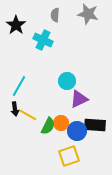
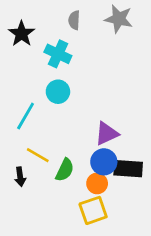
cyan circle: (67, 81) -> (58, 92), moved
black arrow: (15, 109) -> (20, 177), moved
orange circle: (61, 123) -> (97, 183), moved
blue circle: (77, 131) -> (104, 162), moved

